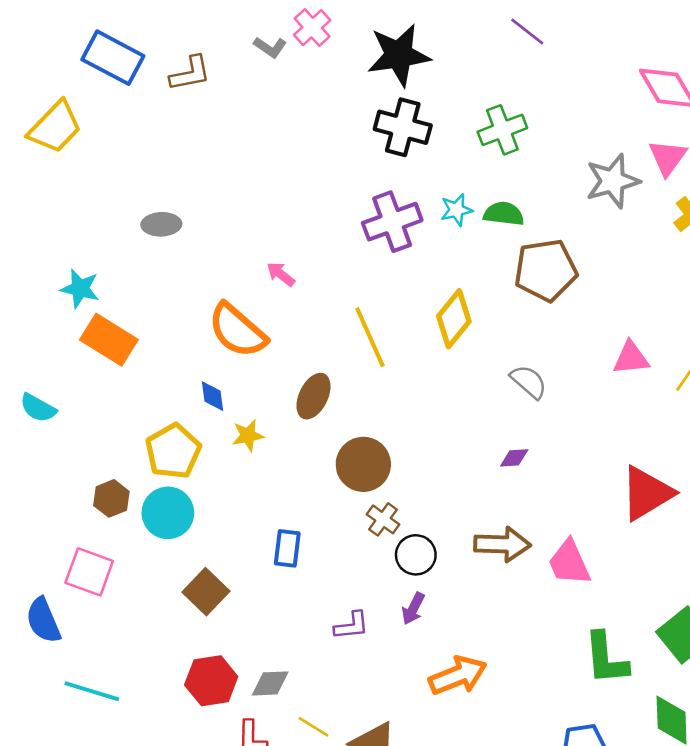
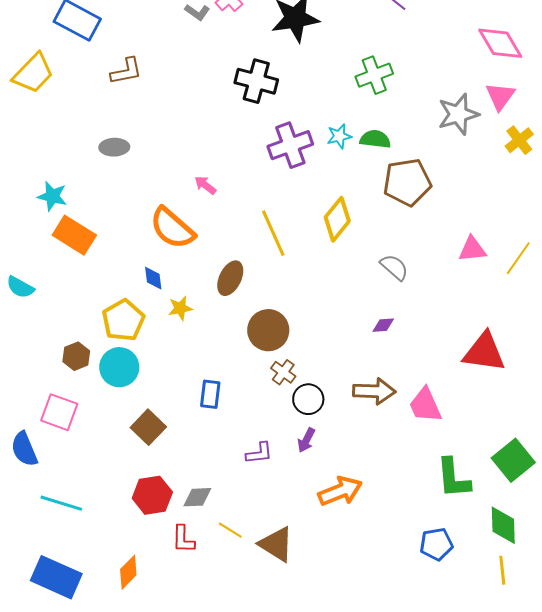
brown L-shape: (190, 73) -> (126, 71), moved
black cross: (403, 127) -> (256, 81), moved
red triangle: (647, 493) -> (484, 352), turned 39

